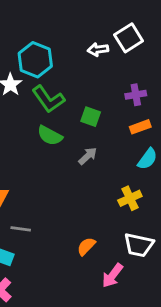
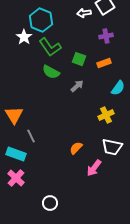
purple cross: (136, 95) -> (106, 36), moved
orange rectangle: (140, 127) -> (104, 63), moved
gray line: (21, 229) -> (31, 136), turned 56

